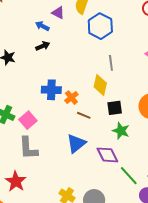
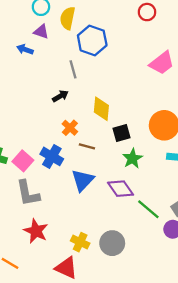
black arrow: (43, 46) -> (60, 96), moved
gray line: (111, 63) -> (73, 69), moved
blue cross: (51, 90) -> (52, 156), moved, turned 36
green star: (121, 131) -> (132, 158), turned 30
red star: (16, 181) -> (36, 231), moved

